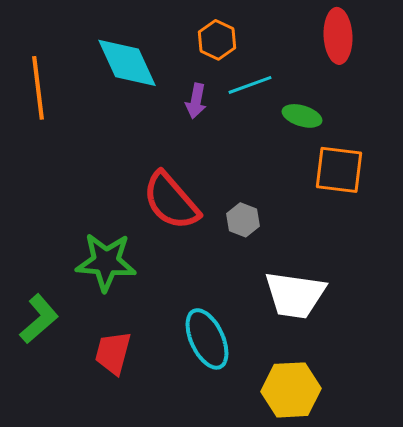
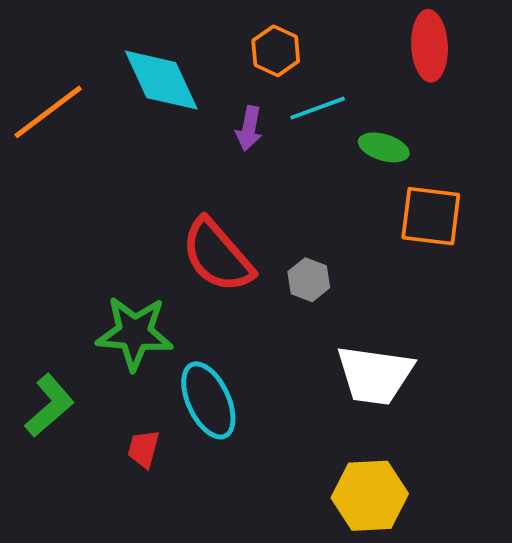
orange line: (38, 88) -> (48, 112), turned 60
cyan ellipse: (207, 339) -> (208, 400), moved
red trapezoid: (113, 353) -> (143, 449), size x0.7

